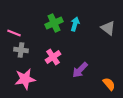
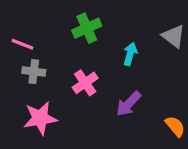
cyan arrow: (75, 24) -> (130, 54), moved

